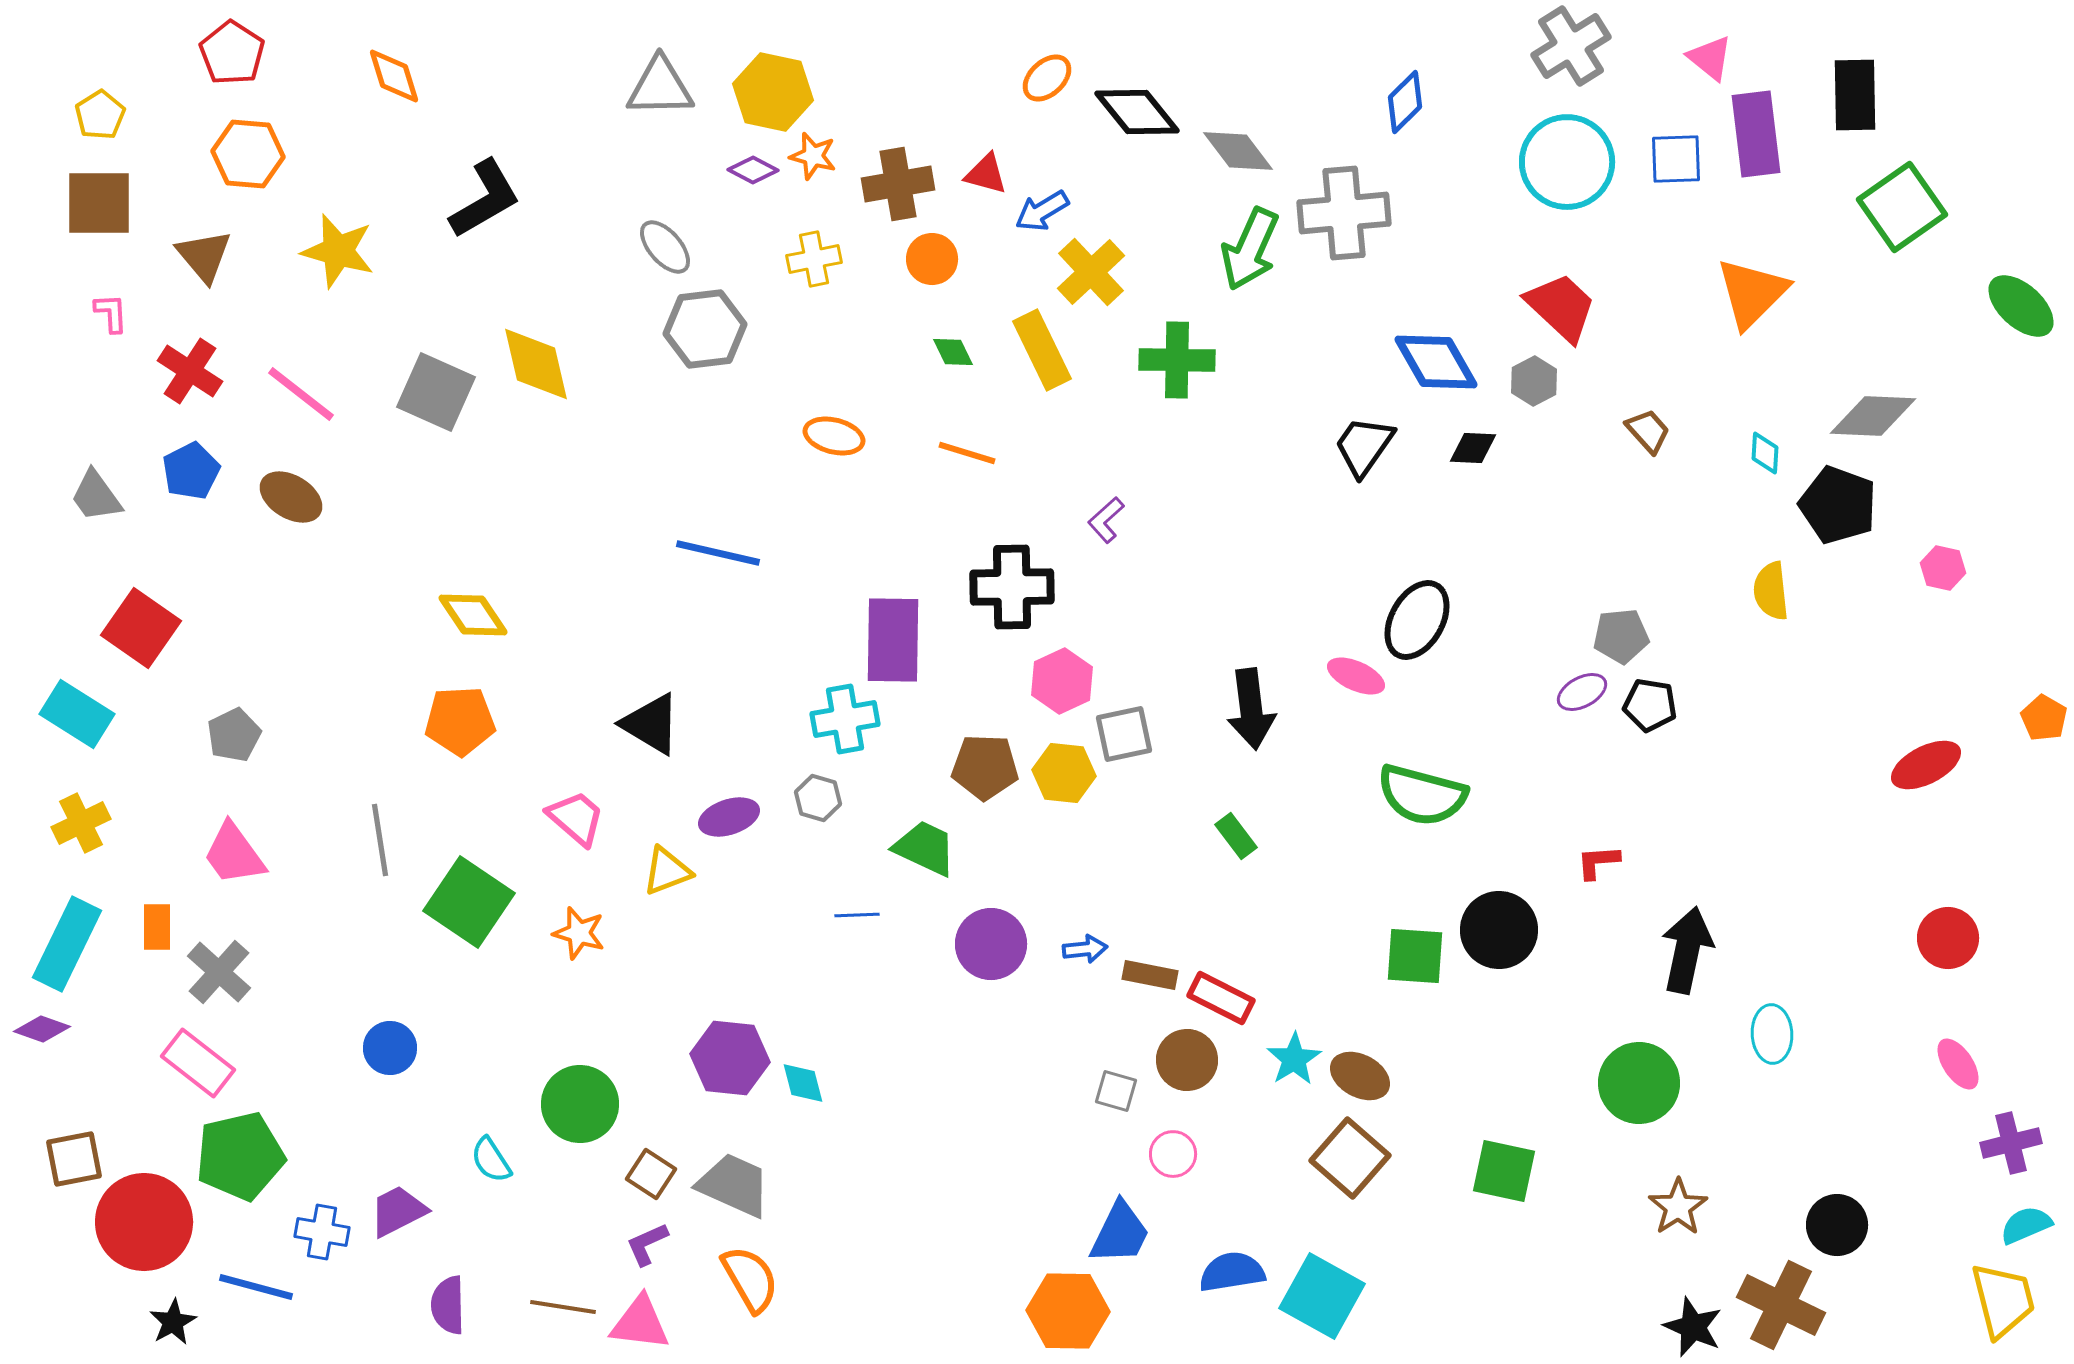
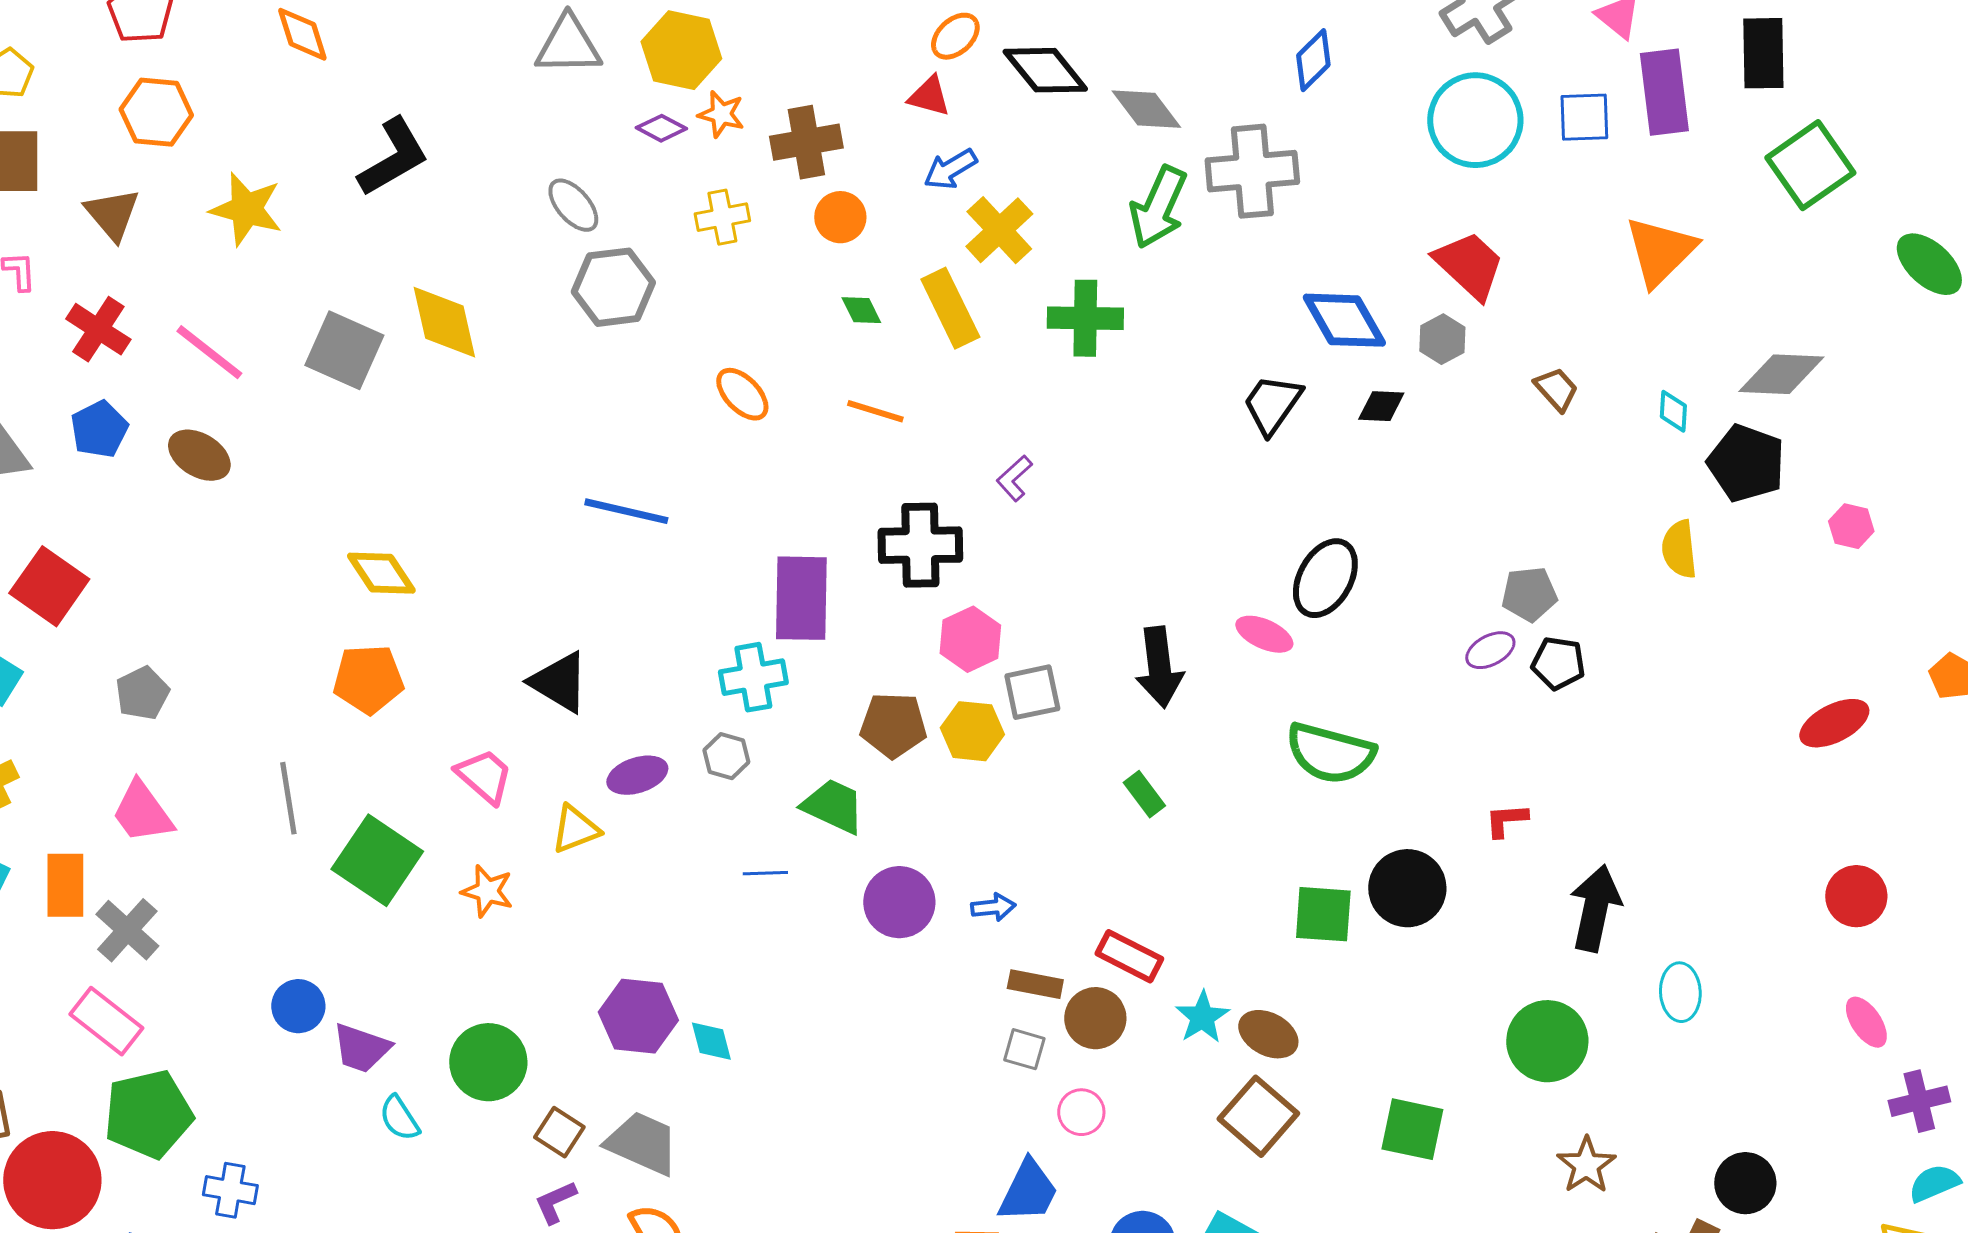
red triangle: (986, 174) -> (929, 96), moved
orange ellipse: (834, 436) -> (742, 394), turned 32
orange rectangle: (157, 927) -> (65, 885), size x1.4
brown rectangle: (1150, 975) -> (1035, 984), moved
purple trapezoid: (398, 1211) -> (361, 1048), moved, turned -134

